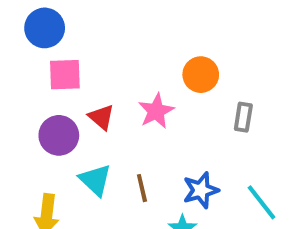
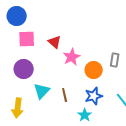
orange circle: (201, 75) -> (94, 70), moved
red triangle: (101, 117) -> (55, 42), moved
cyan triangle: (95, 180) -> (42, 91), turned 30

